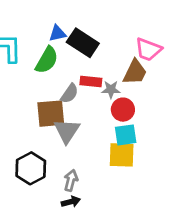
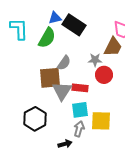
red rectangle: (91, 81) -> (80, 88), moved
cyan square: (126, 135) -> (80, 110), moved
yellow square: (122, 155) -> (101, 121), moved
gray arrow: (71, 180) -> (79, 129), moved

